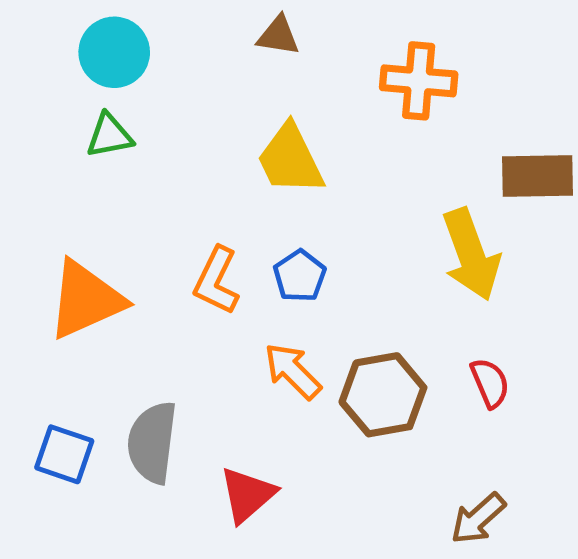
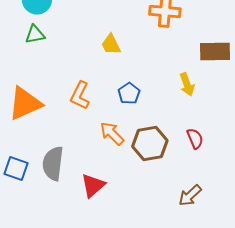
yellow trapezoid: (290, 159) -> (111, 44), size x0.7
yellow arrow: (471, 255) -> (187, 84), size x0.6
blue pentagon: (300, 276) -> (129, 93), moved

